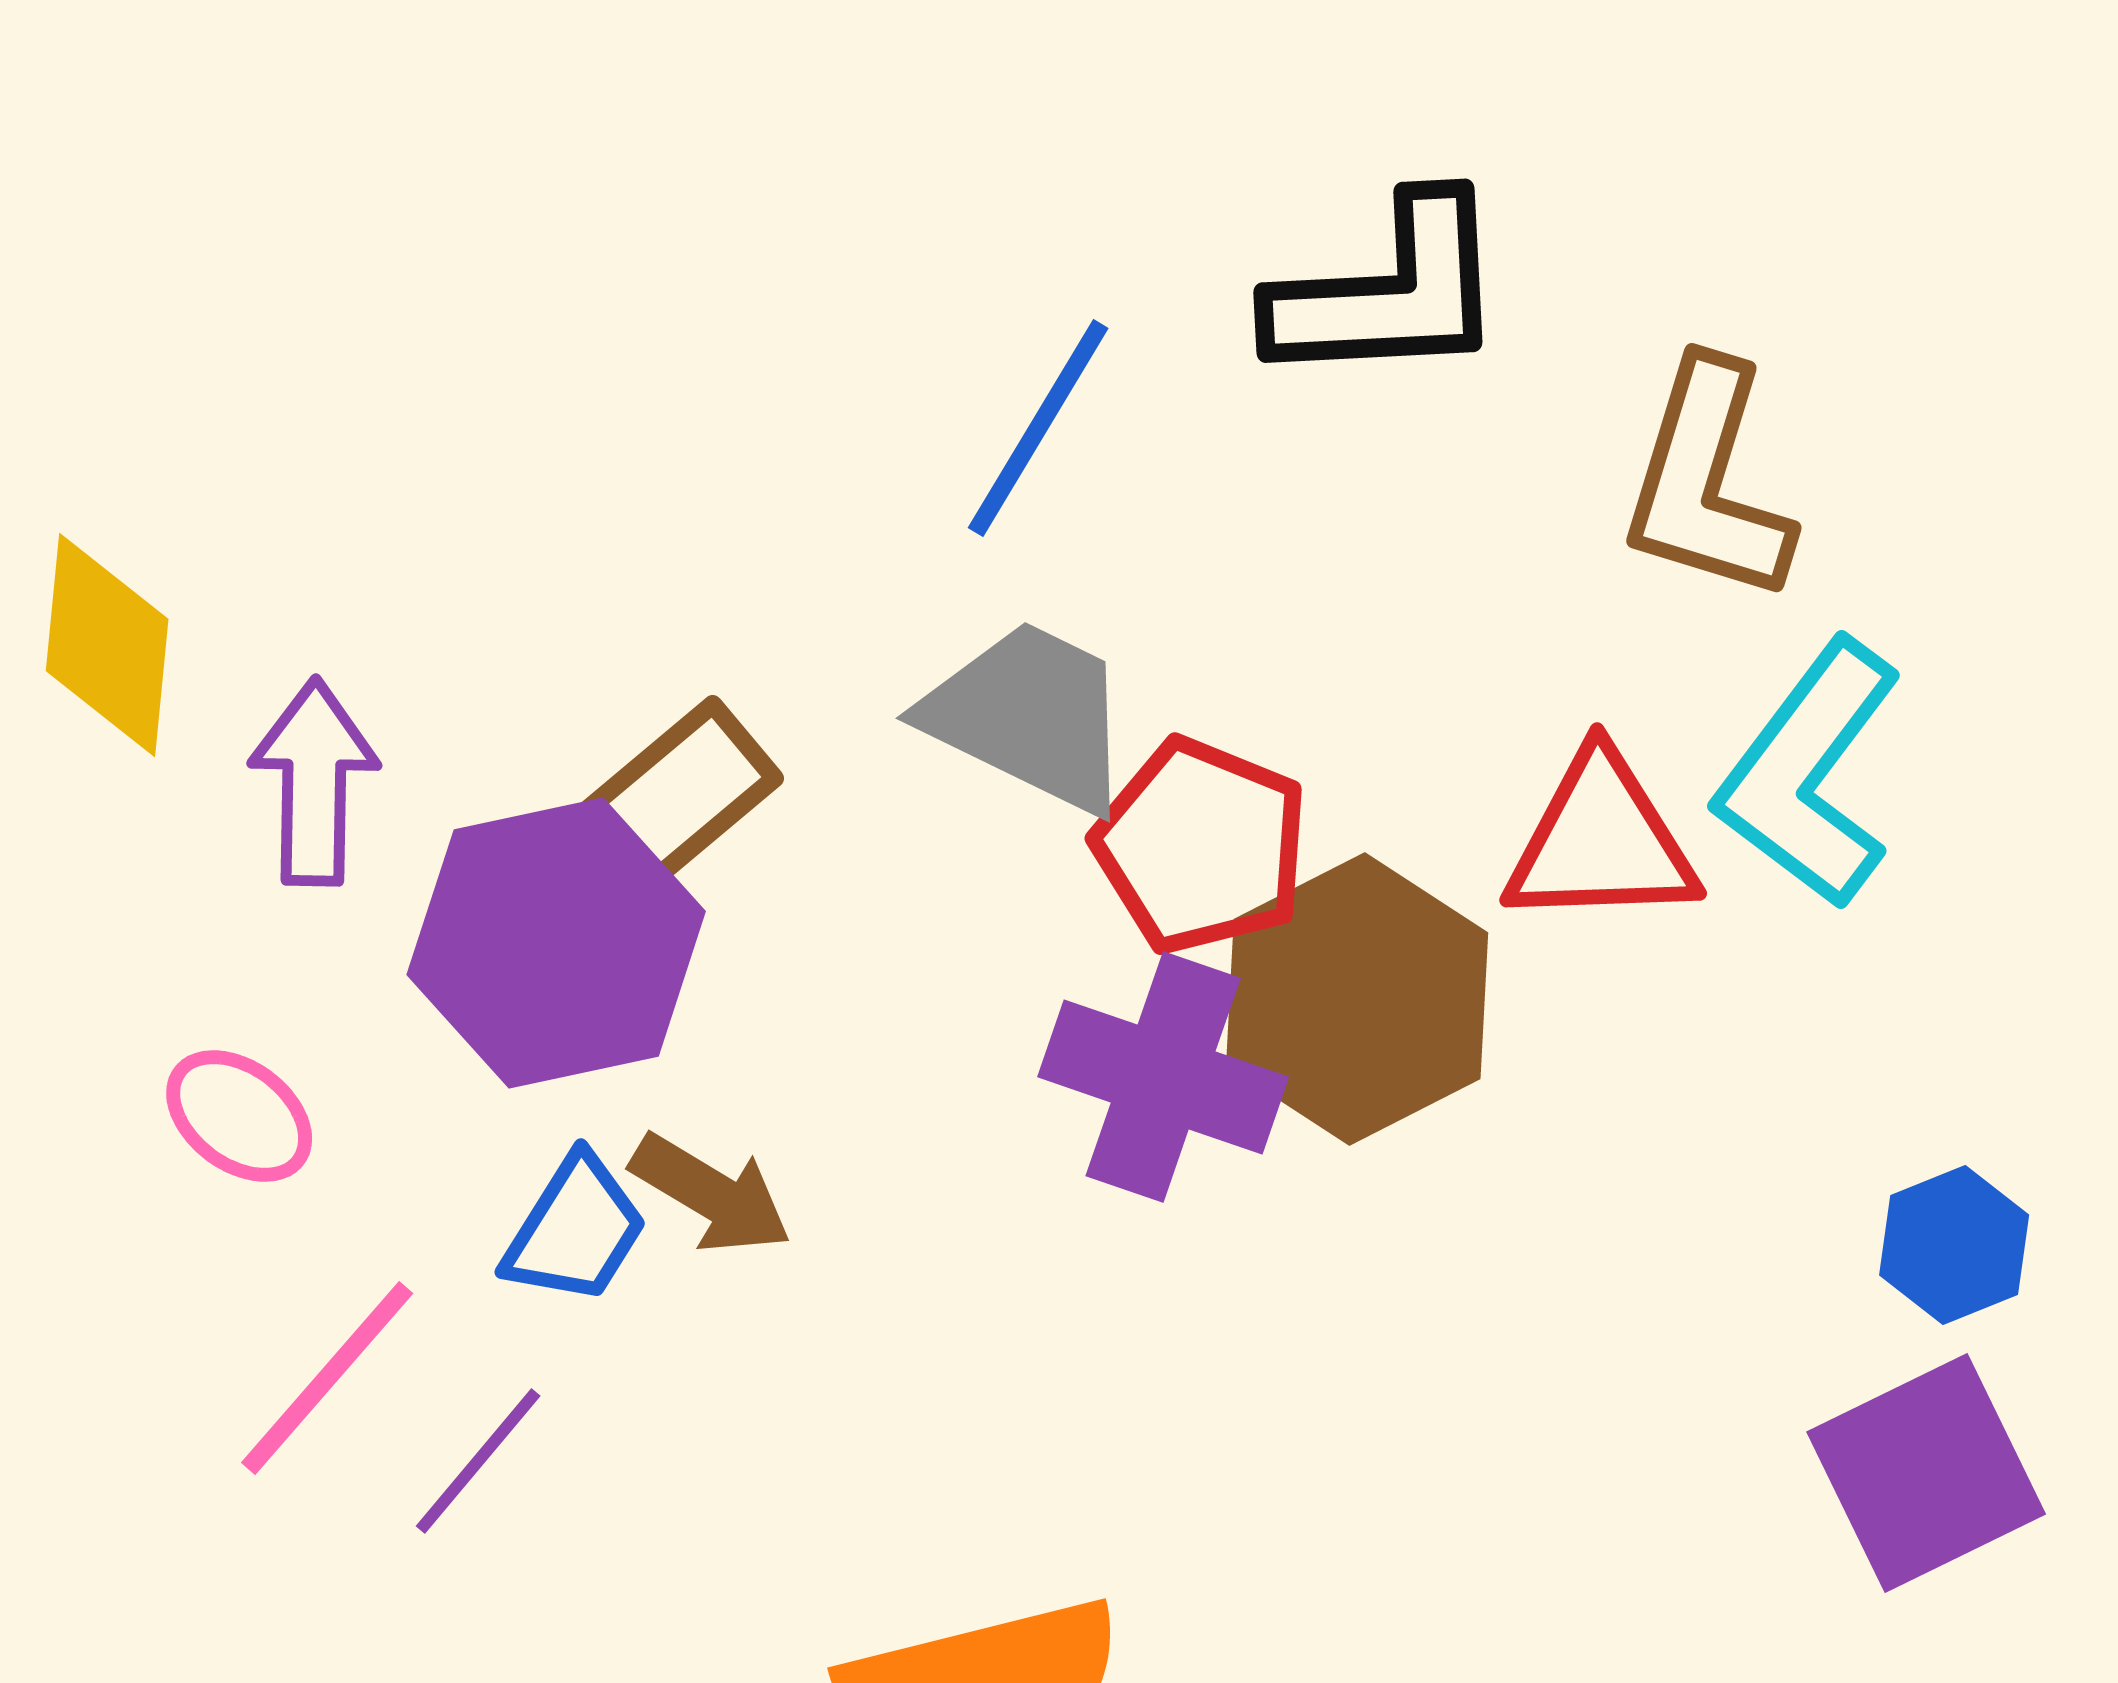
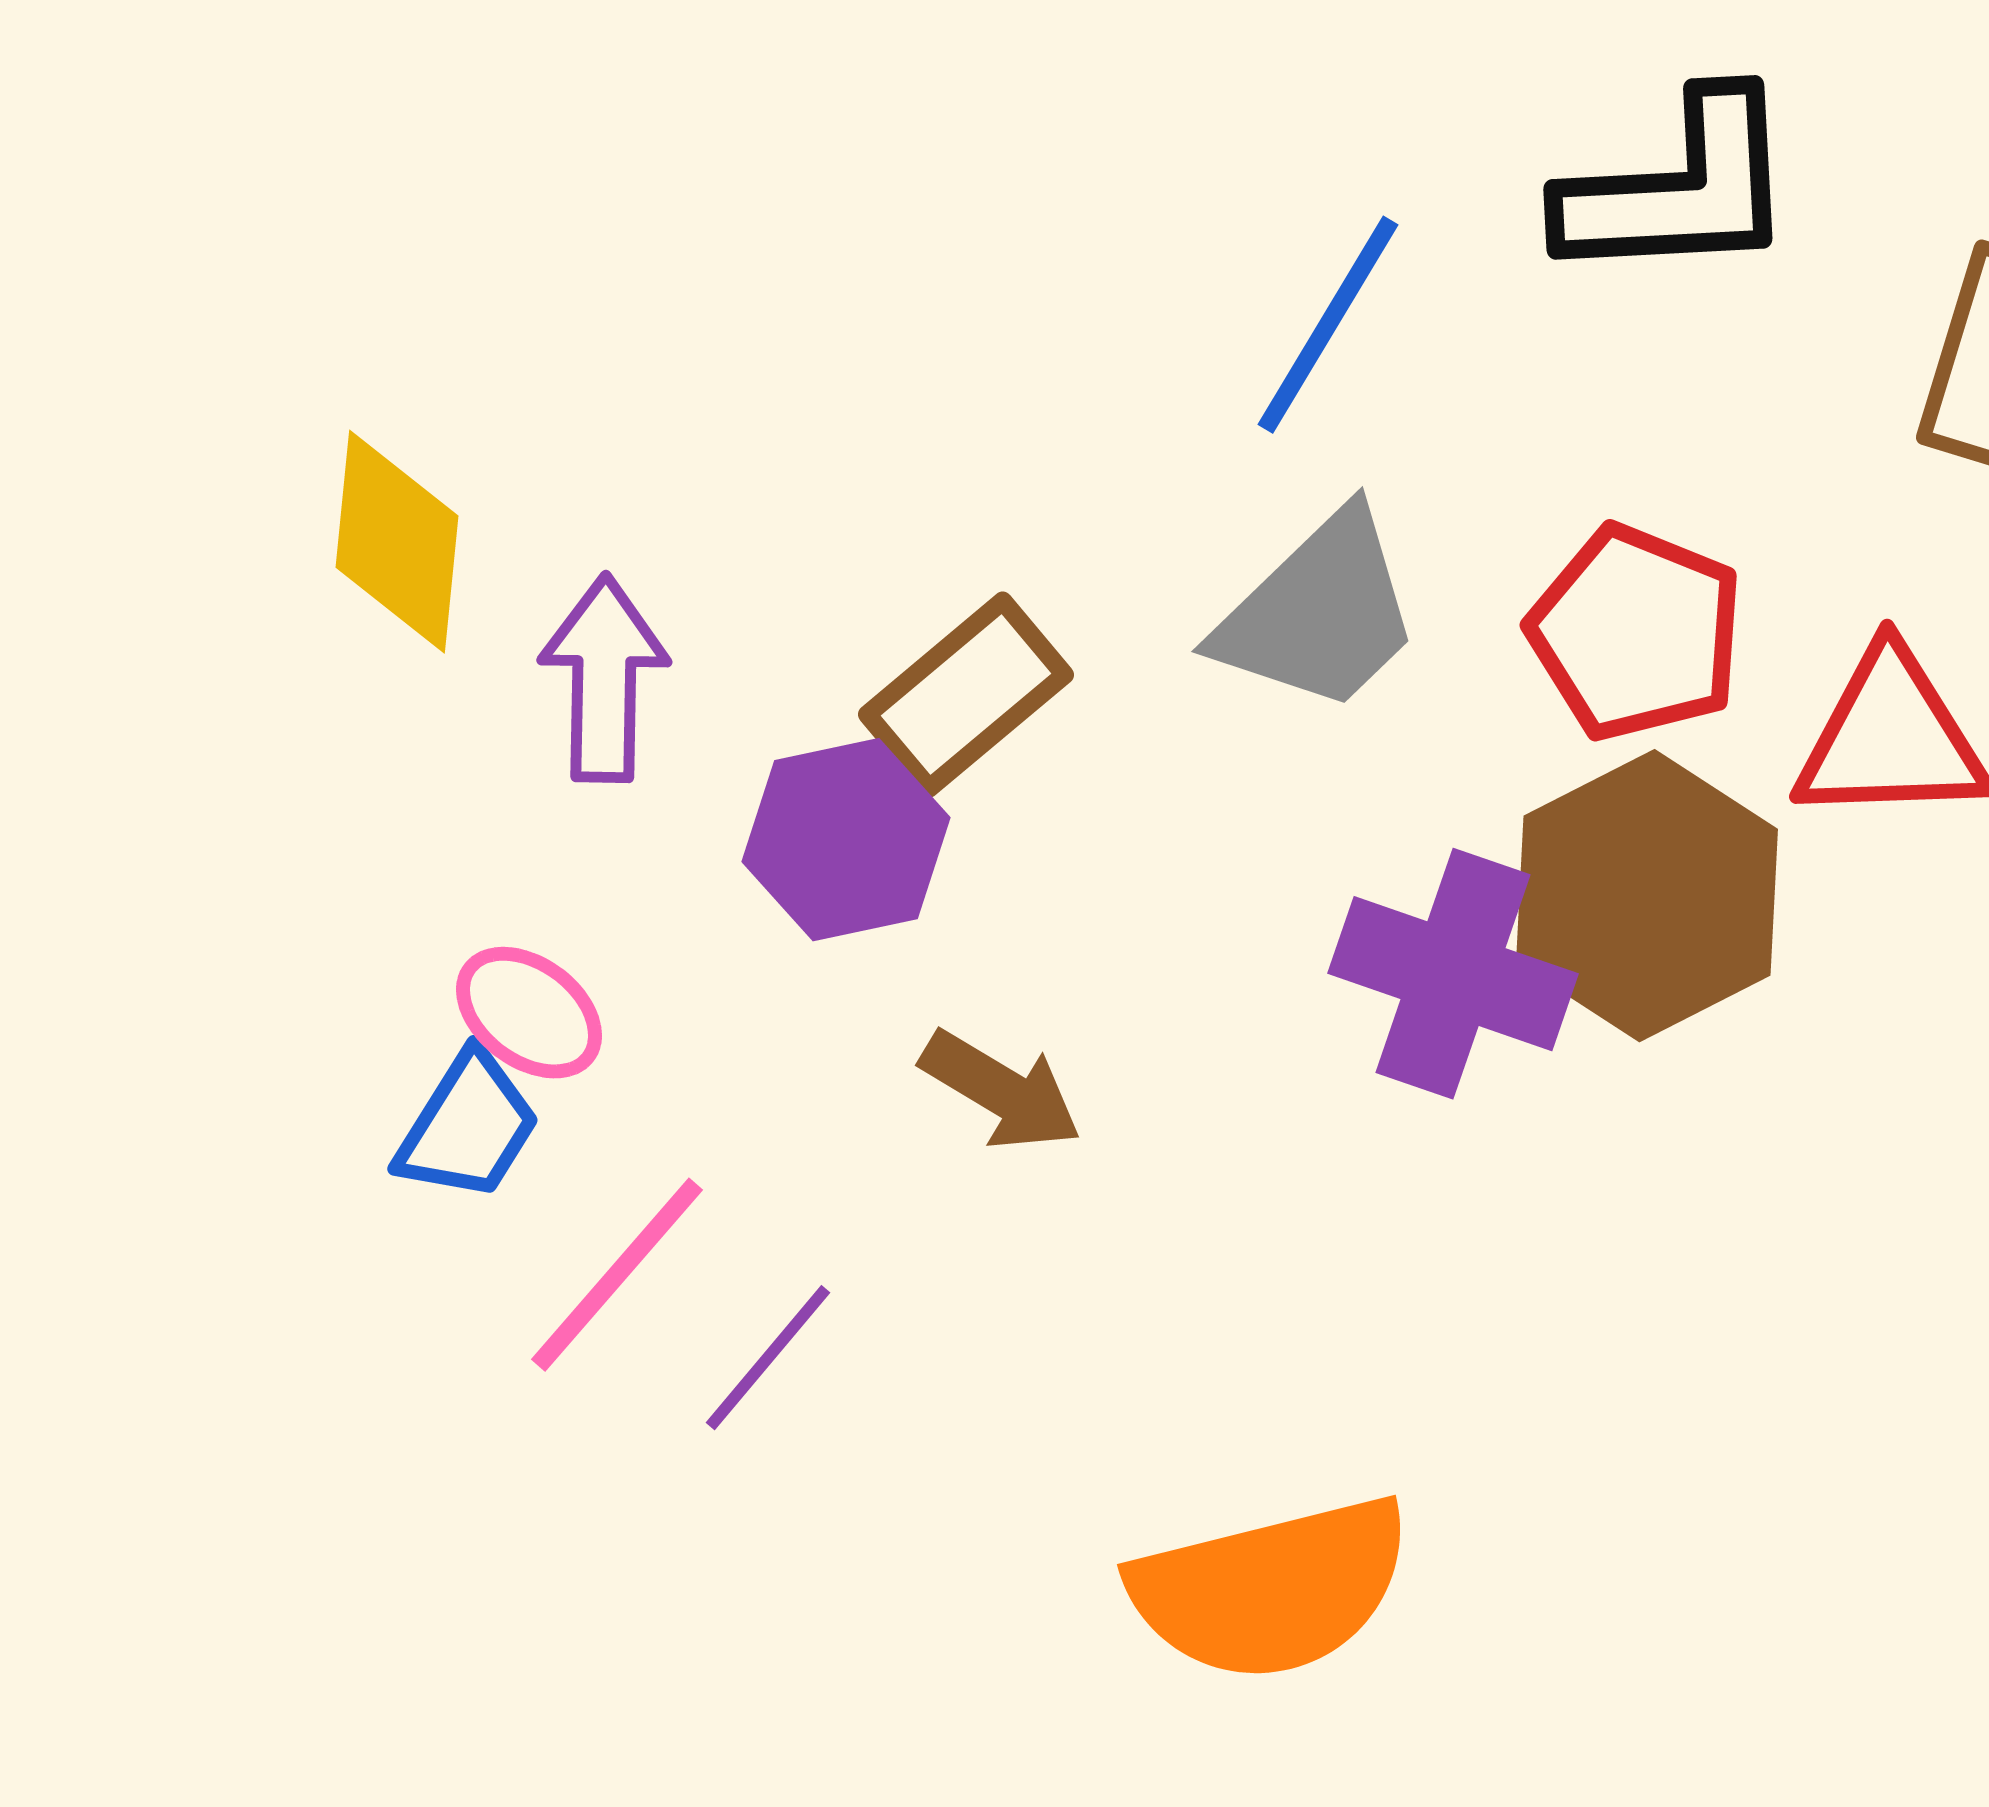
gray trapezoid: (1029, 716) -> (1319, 613), turned 110
red pentagon: (1201, 846) -> (1636, 633), moved
purple hexagon: (556, 943) -> (846, 840), size x0.7
blue trapezoid: (575, 1230) -> (468, 1127), moved

